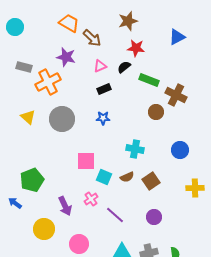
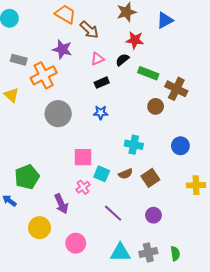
blue triangle: (177, 37) -> (165, 20), moved
yellow triangle: (28, 117) -> (11, 95), moved
pink cross: (91, 199) -> (83, 187), moved

